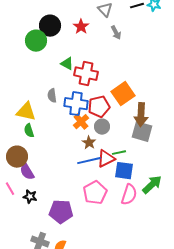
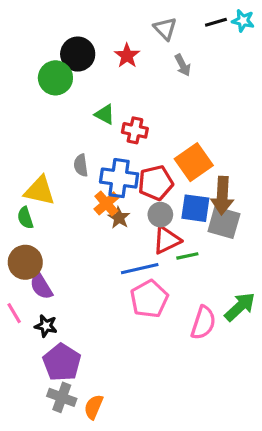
red cross: (86, 74) -> (135, 130), size x0.7
orange cross: (81, 122) -> (106, 203), moved
green semicircle: (29, 131) -> (25, 218), moved
brown star: (89, 143) -> (119, 218), moved
red triangle: (106, 159) -> (167, 240), moved
blue square: (124, 171) -> (195, 208), moved
pink pentagon: (95, 193) -> (149, 299), moved
purple pentagon: (61, 212) -> (62, 362), moved, turned 30

